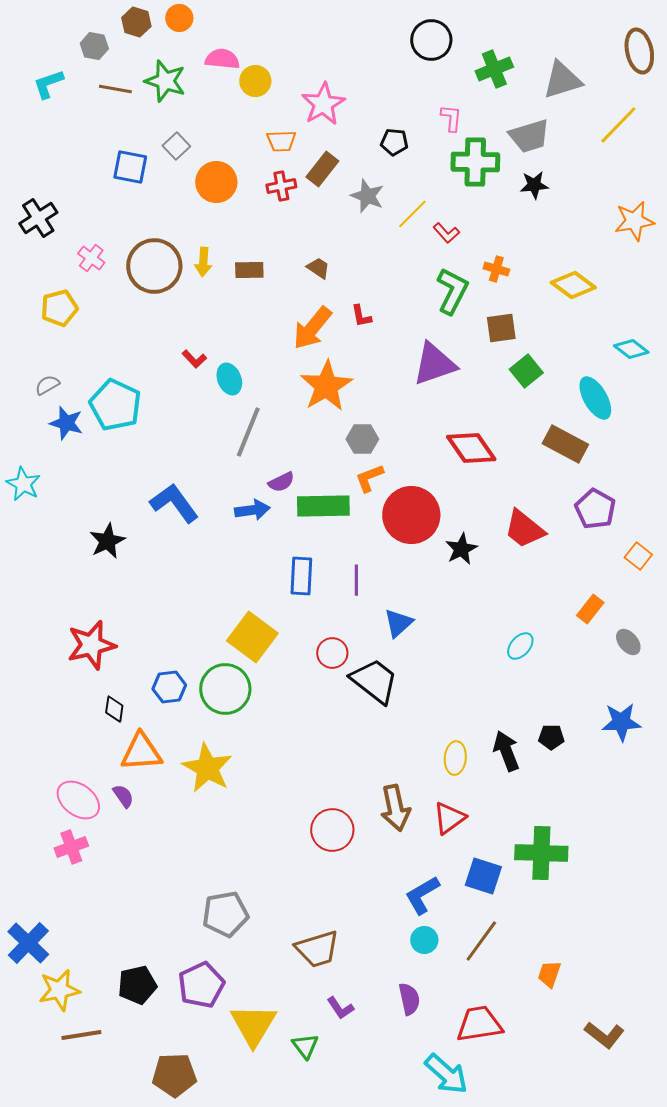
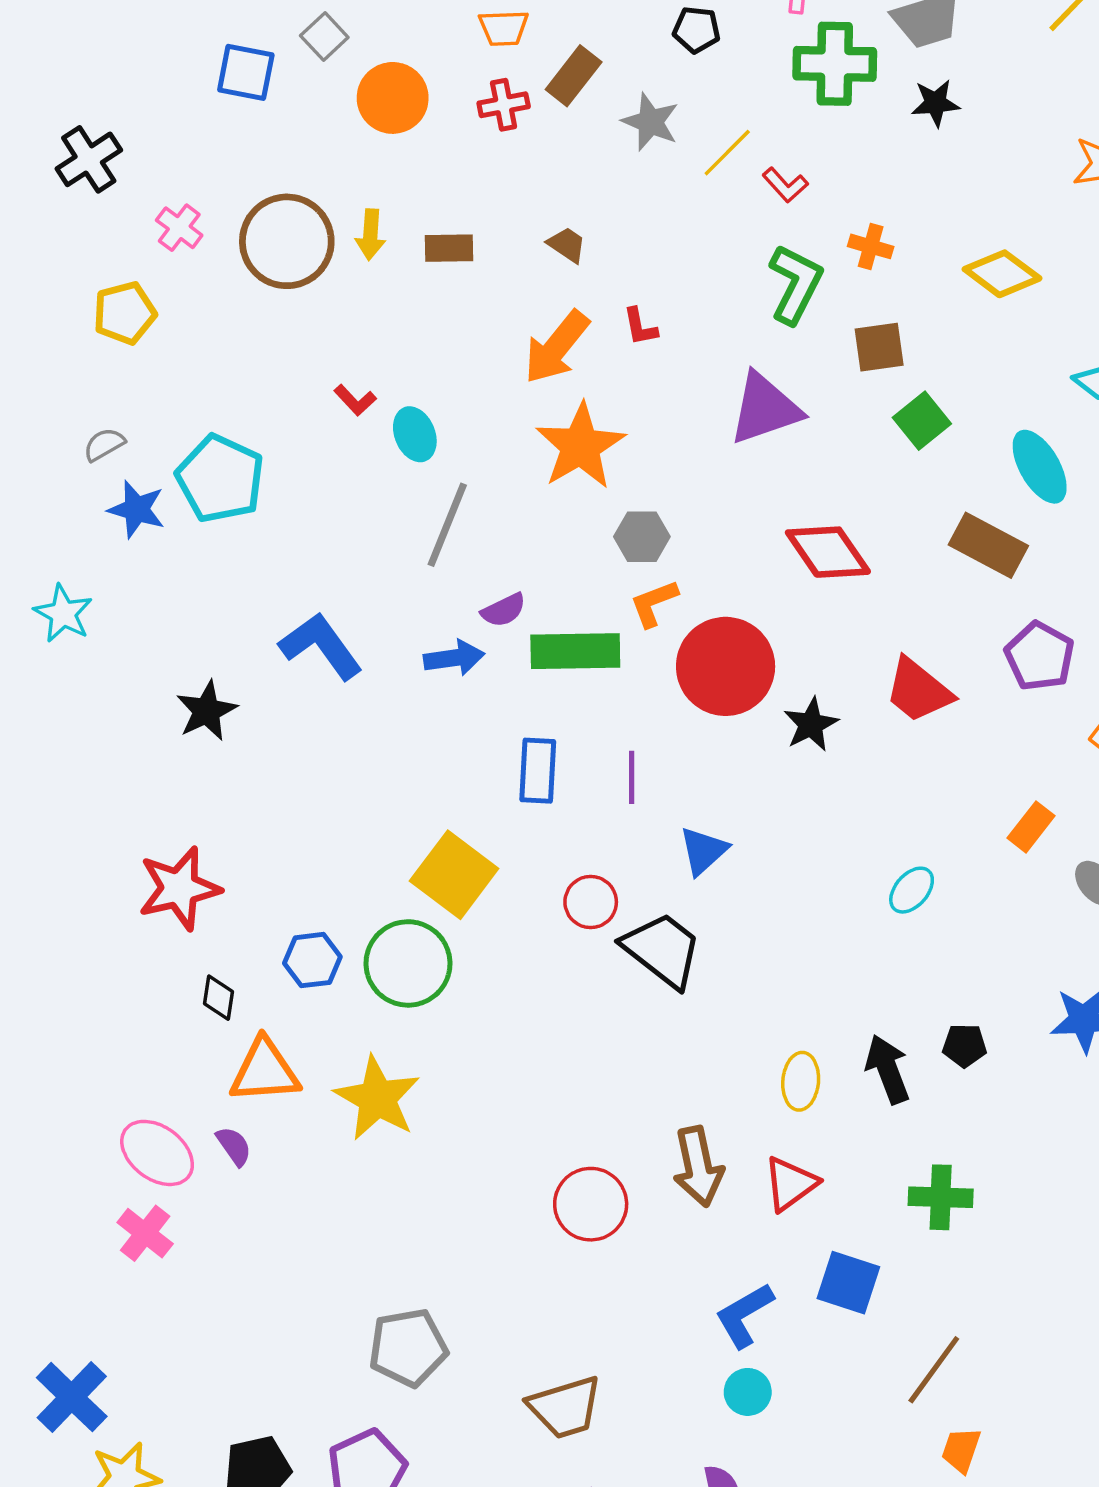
pink cross: (71, 847) -> (145, 1233), turned -32
green cross: (541, 853) -> (941, 1197), moved, size x0.7
brown line: (481, 941) -> (934, 1370), moved

